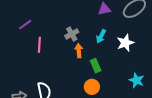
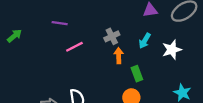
purple line: (25, 25) -> (60, 23), turned 40
pink line: (39, 45) -> (74, 47), turned 56

